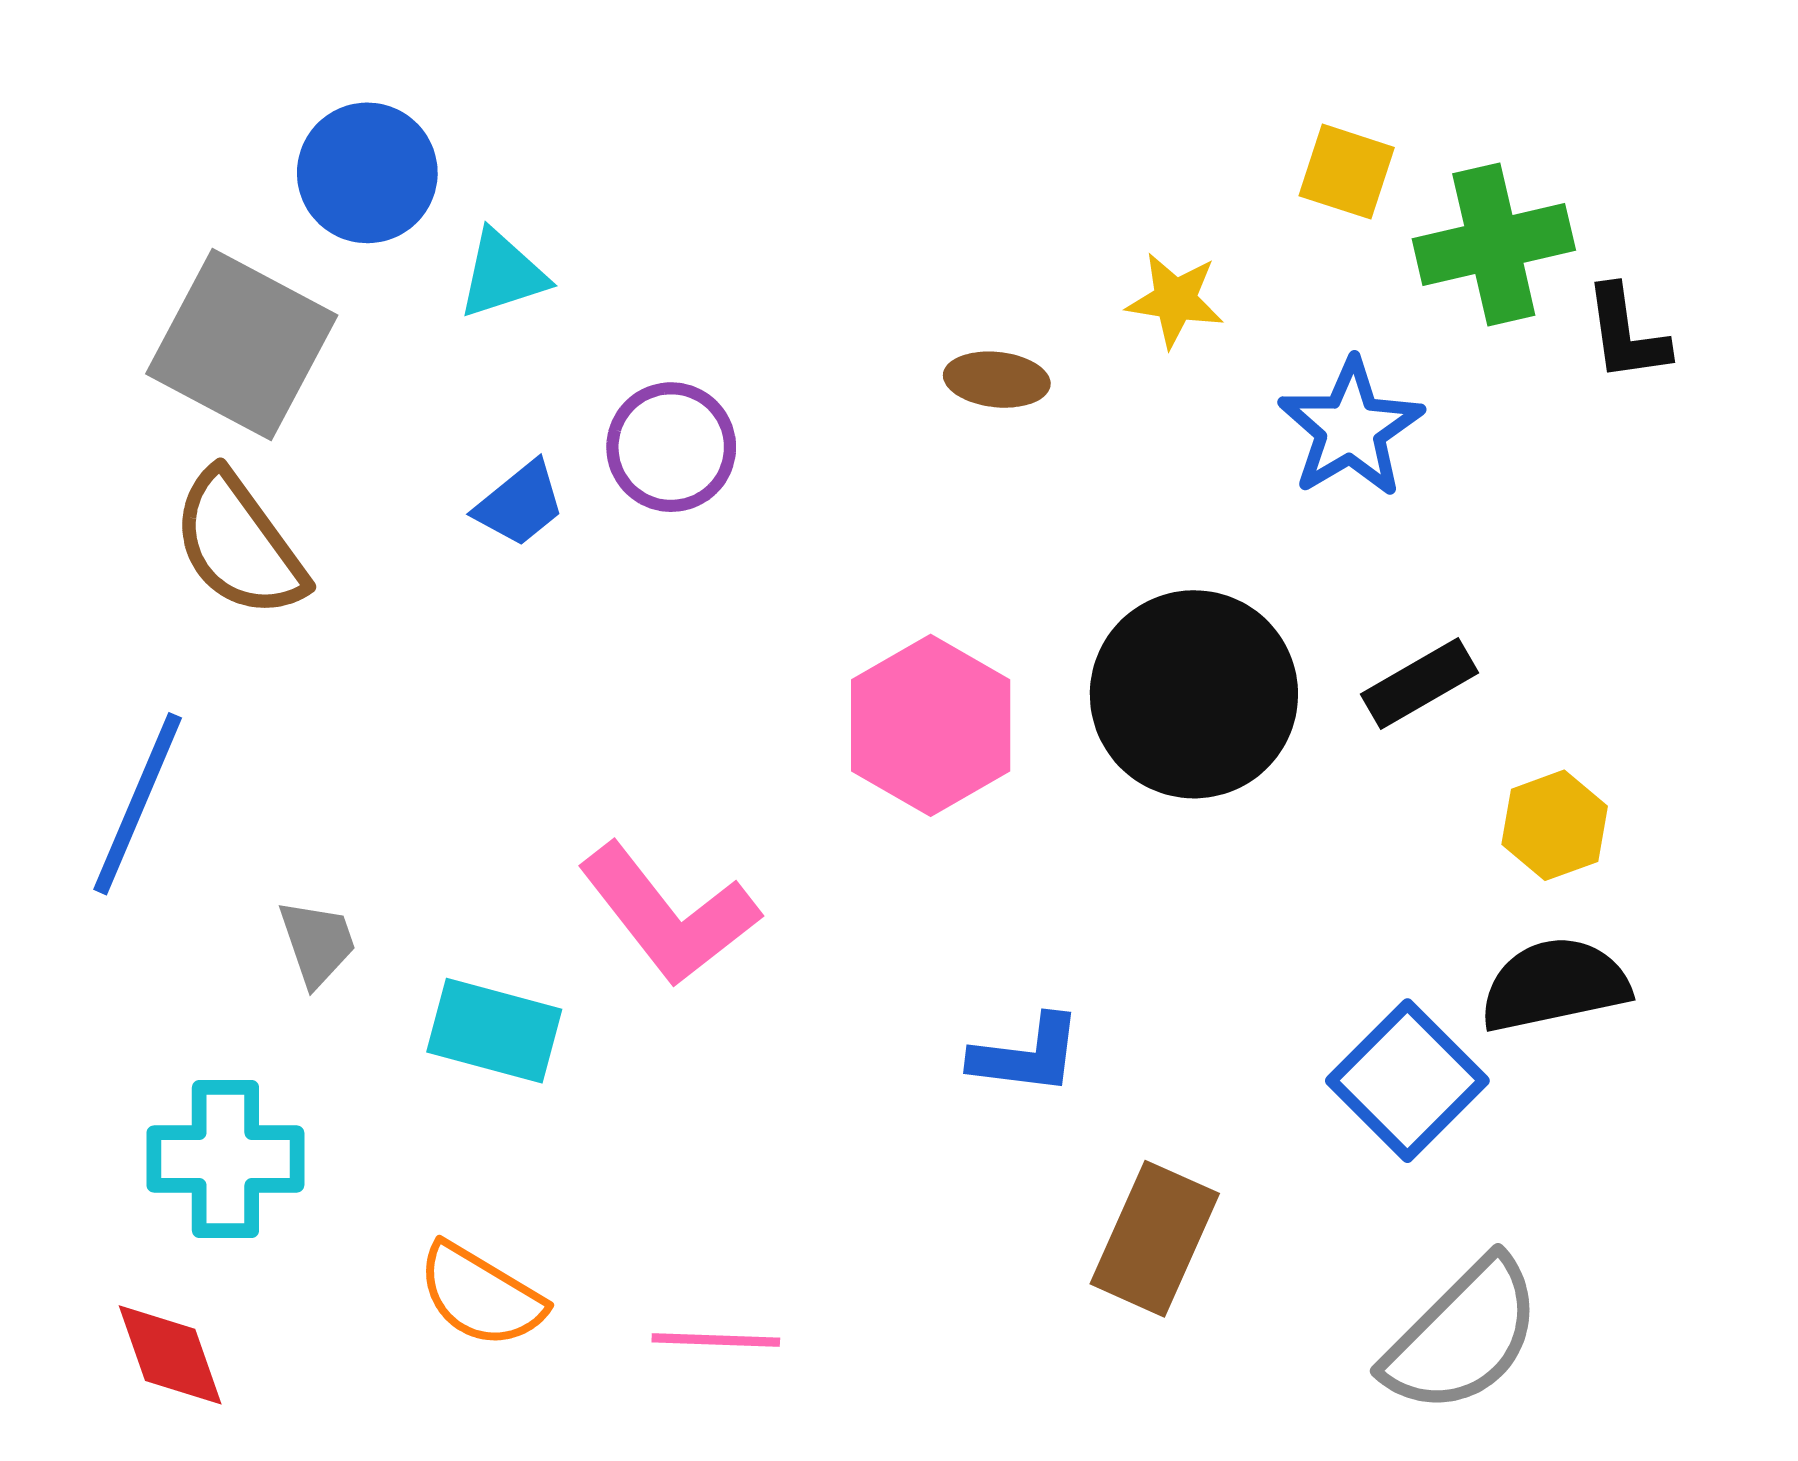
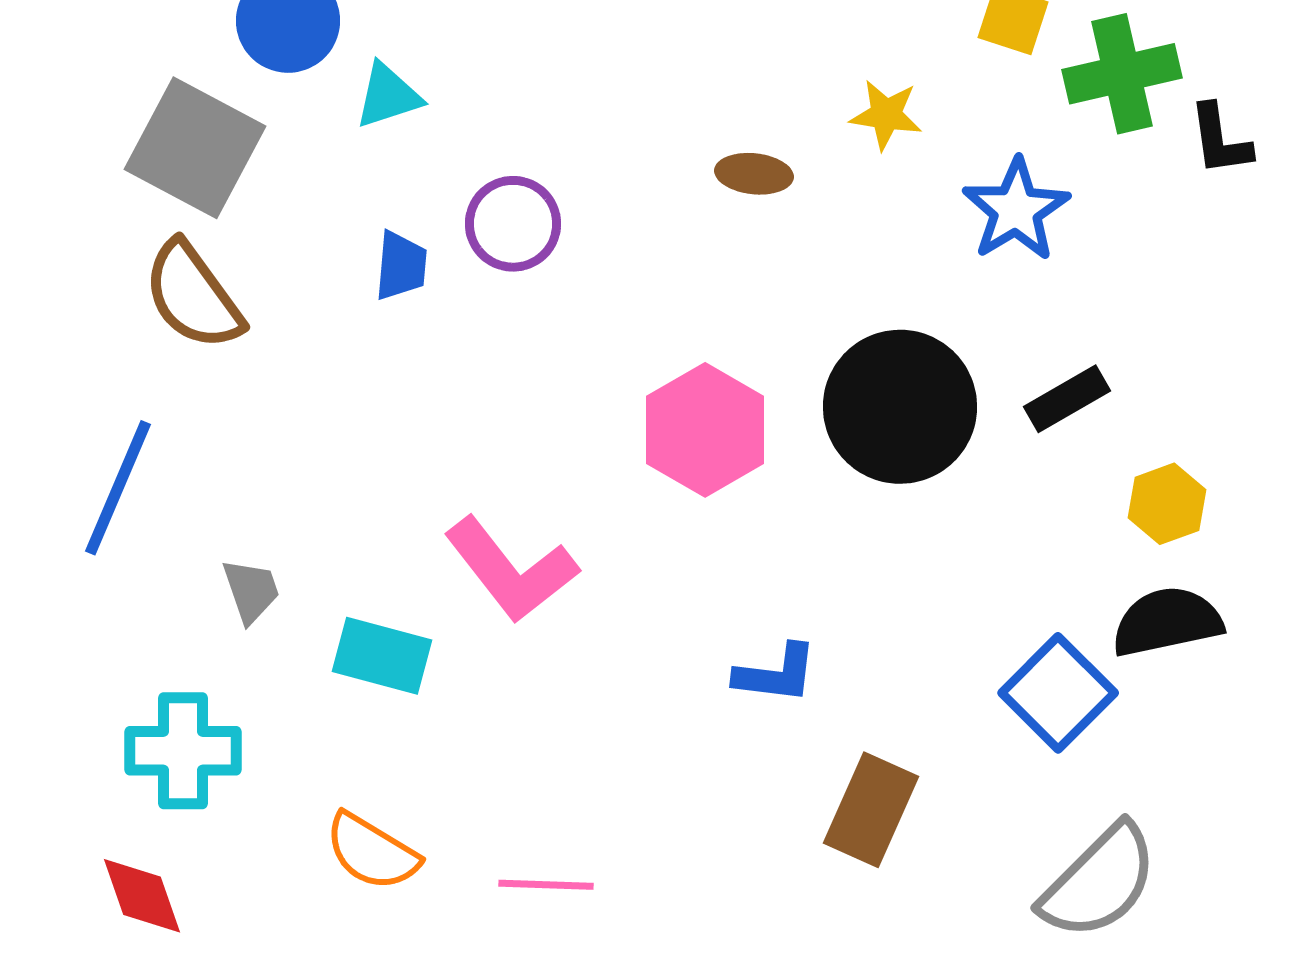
blue trapezoid: (520, 504) -> (401, 266), turned -46

